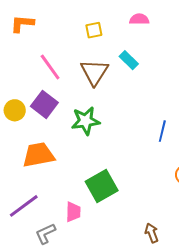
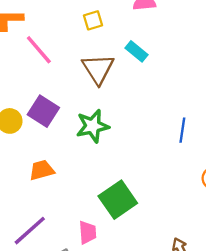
pink line: (50, 67) -> (39, 50), moved
orange trapezoid: (39, 155) -> (42, 170), size x0.7

